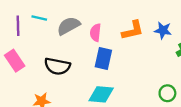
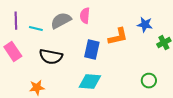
cyan line: (39, 18) -> (36, 29), moved
orange L-shape: (133, 30) -> (118, 37), moved
pink semicircle: (95, 33) -> (85, 16), moved

